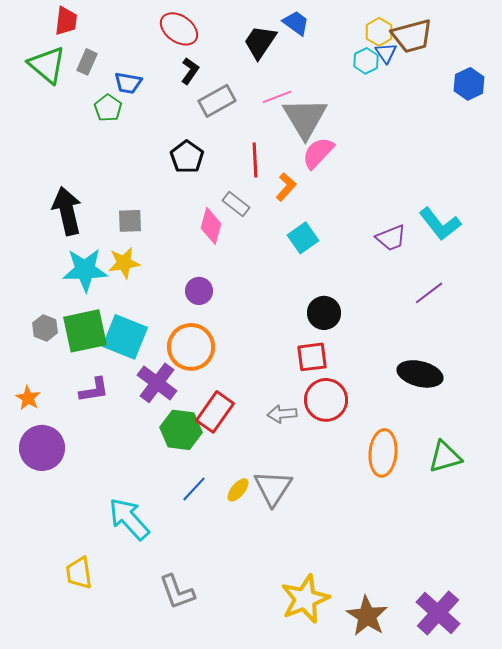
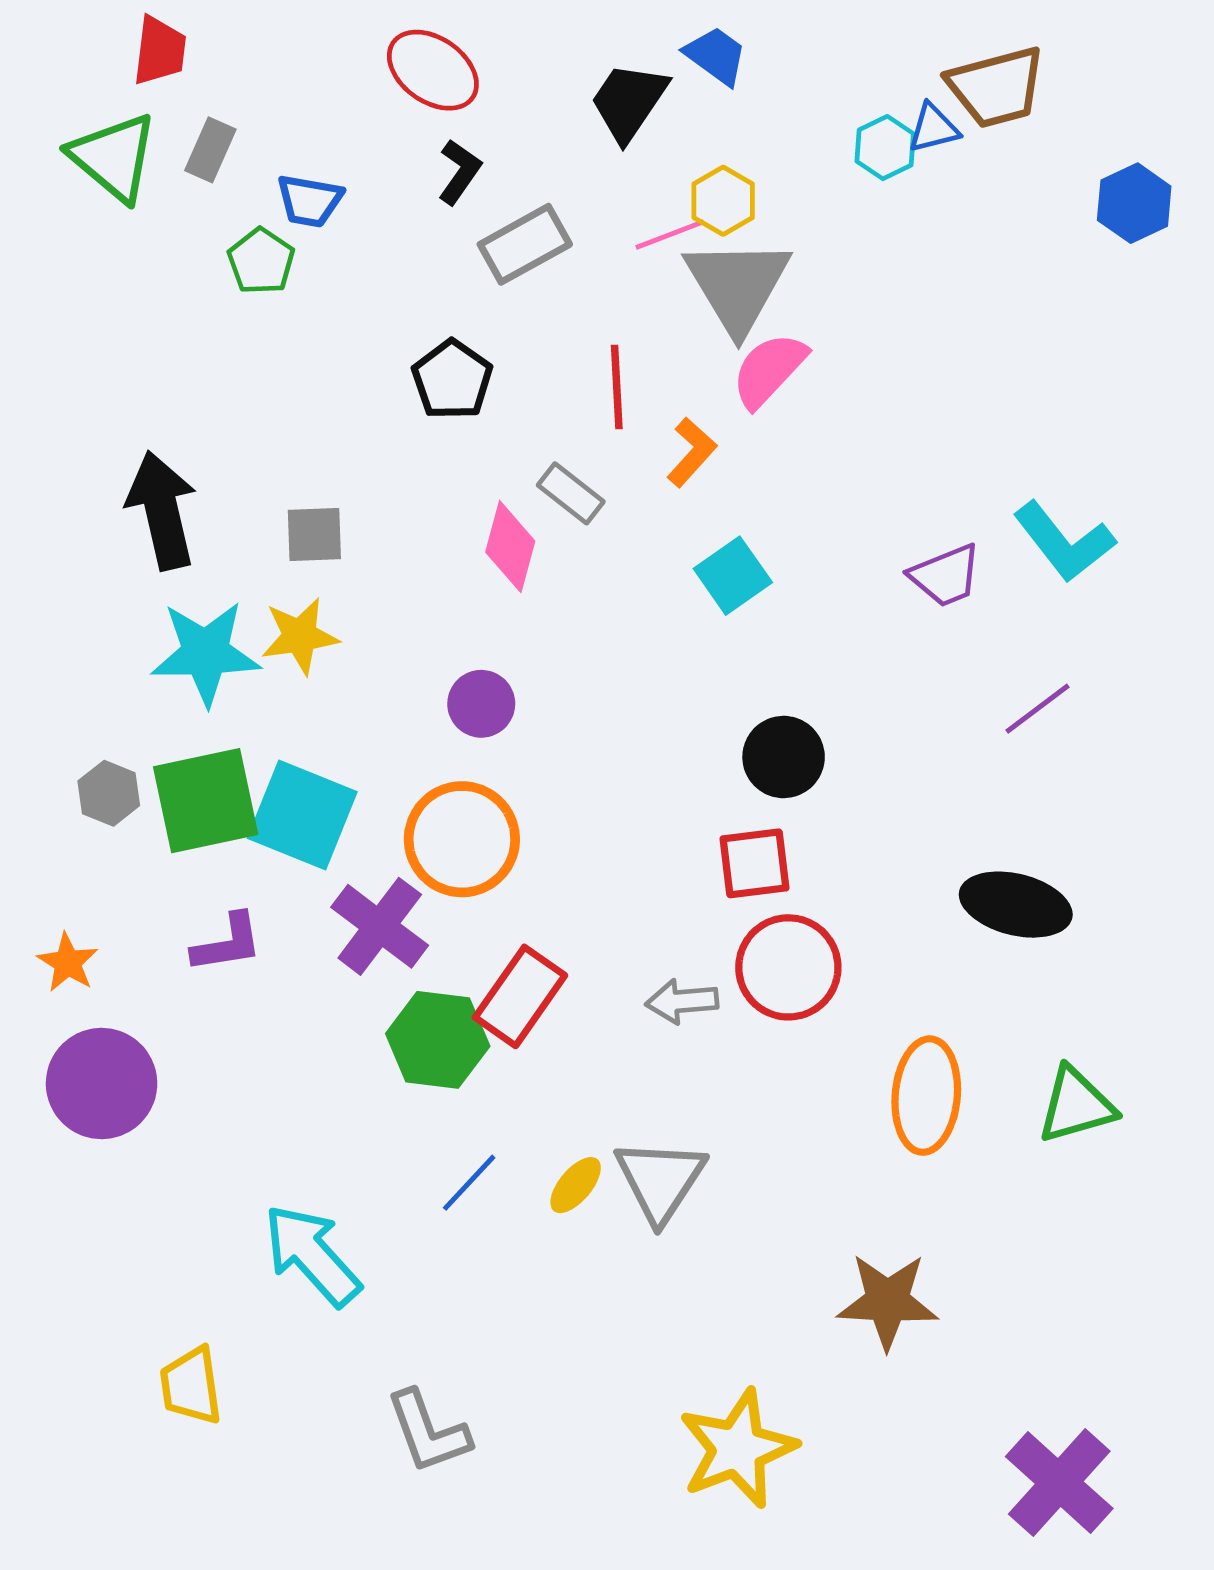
yellow hexagon: (379, 32) -> (723, 201), moved
blue triangle: (386, 53) -> (933, 128), turned 50
brown star: (367, 616) -> (888, 1301), moved, turned -30

